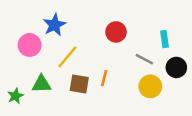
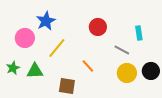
black circle: (176, 67) -> (151, 71), moved
orange line: (104, 78) -> (88, 66), turned -56
brown square: (79, 84) -> (67, 86), moved
green star: (15, 96) -> (13, 68), moved

